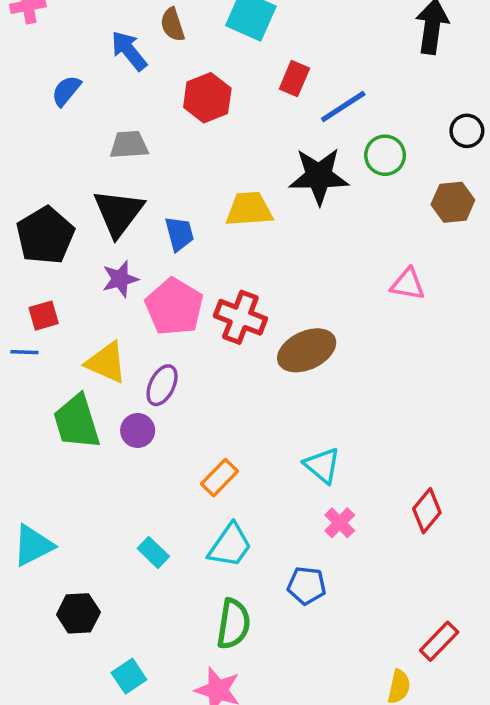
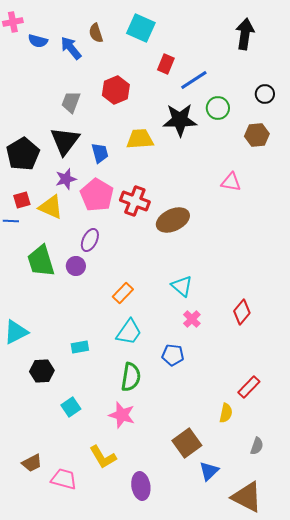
blue semicircle: (66, 91) -> (38, 41), moved, turned -114
red hexagon: (207, 98) -> (116, 90), moved
gray trapezoid: (129, 145) -> (71, 102), turned -65
yellow triangle: (106, 363) -> (51, 207), moved
cyan rectangle: (153, 552) -> (80, 347), moved, turned -54

